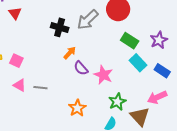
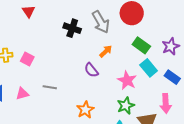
gray arrow: (88, 20) -> (101, 22), turned -80
orange arrow: (70, 53) -> (106, 51), moved
pink star: (103, 75) -> (127, 80), moved
pink triangle: (20, 85) -> (22, 94), moved, turned -48
pink arrow: (157, 97) -> (166, 103), turned -72

